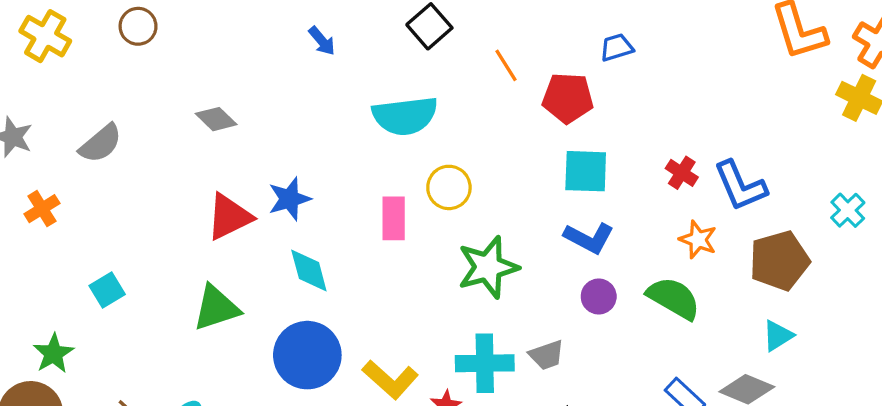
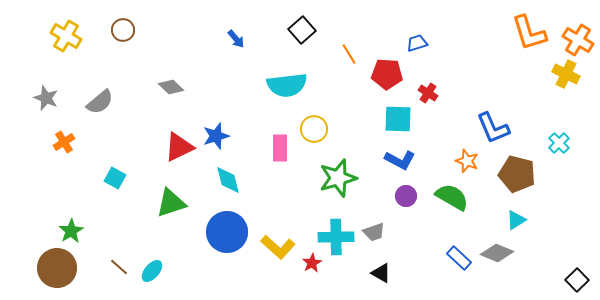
red cross: (682, 173) -> (428, 93), moved
brown pentagon: (779, 261) -> (517, 174), turned 30
cyan square: (107, 290) -> (115, 178), moved, turned -30

